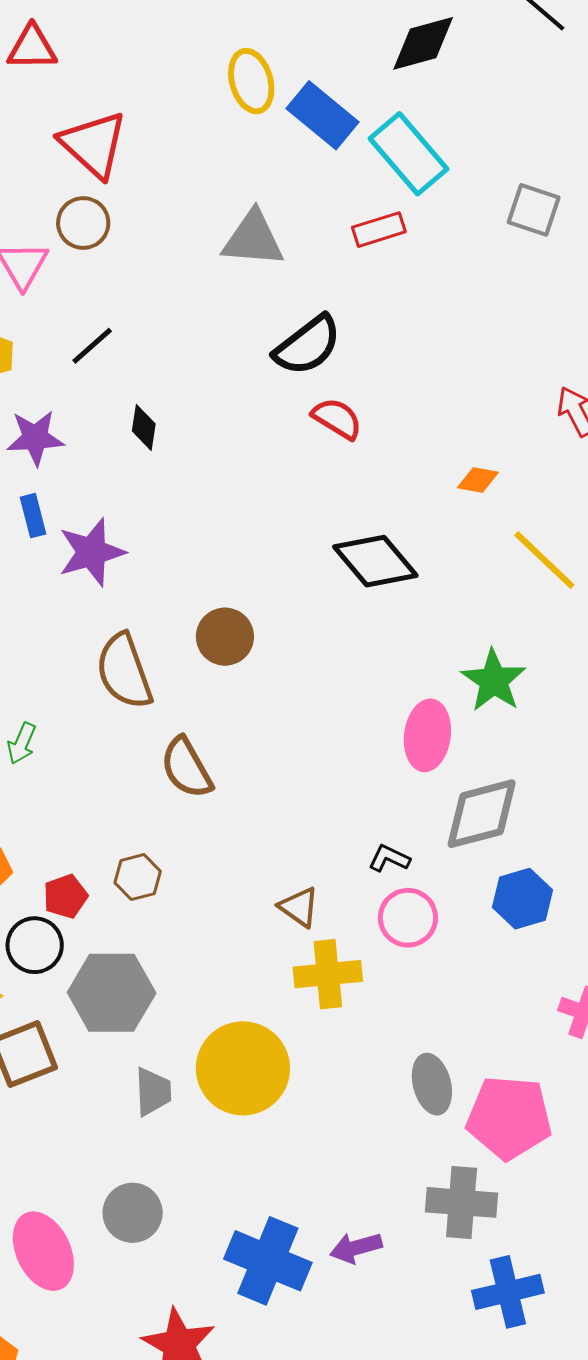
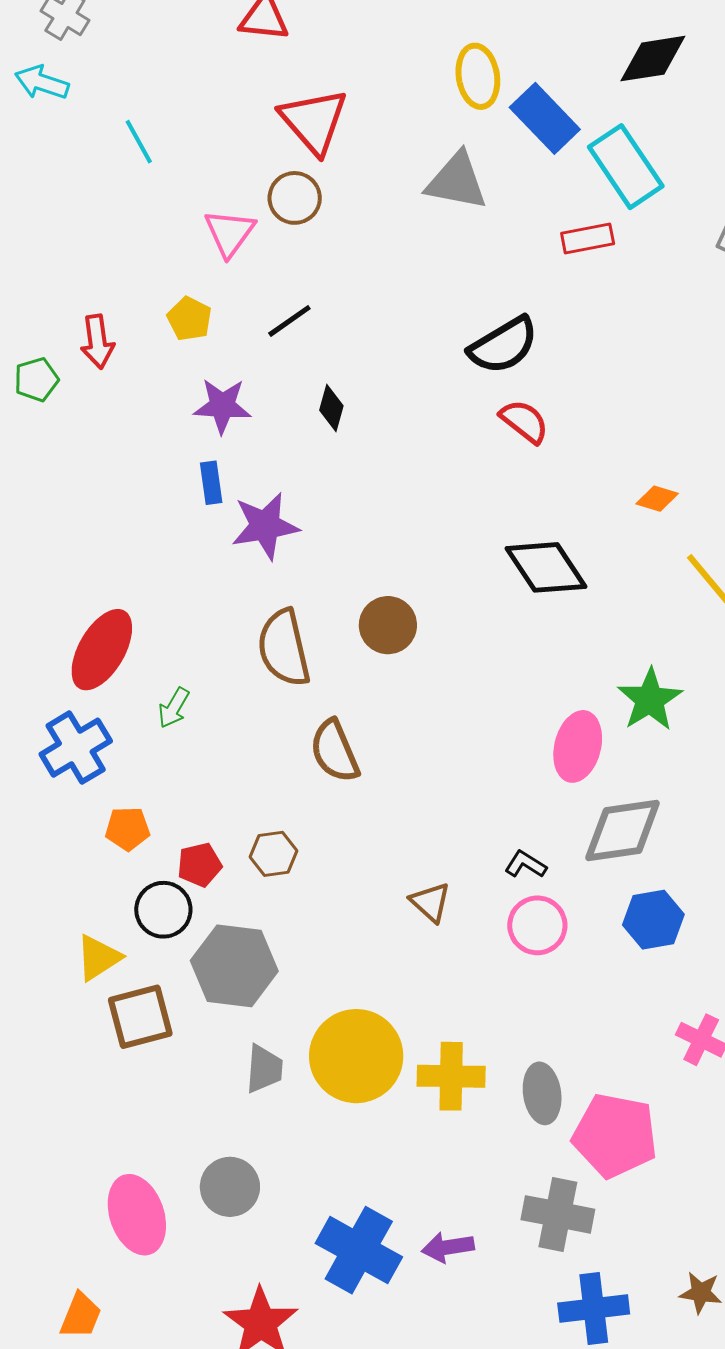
gray triangle: (253, 239) -> (457, 181), moved
yellow cross: (328, 974) -> (451, 1076), moved

